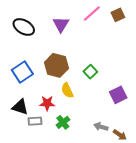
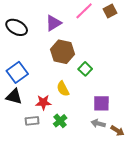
purple triangle: (61, 24) -> (53, 23), turned 30
brown hexagon: (56, 65) -> (63, 52), moved
purple square: (118, 95) -> (101, 103), moved, turned 30
black triangle: (20, 107) -> (14, 97), moved

